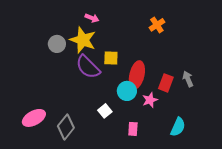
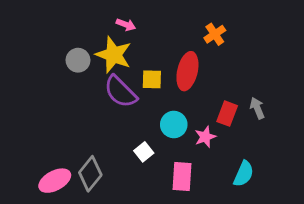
red ellipse: (137, 75) -> (187, 71), moved
pink ellipse: (34, 118) -> (55, 181), moved
pink rectangle: (133, 129) -> (182, 177), size x1.5

